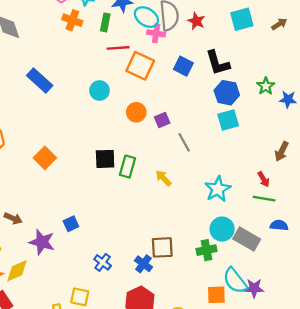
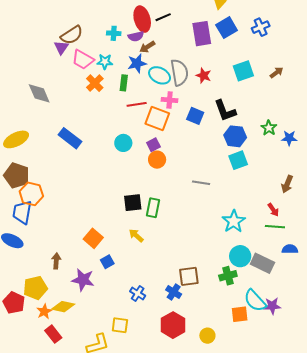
orange cross: (72, 20) -> (95, 83), turned 30
pink cross: (156, 33) -> (170, 100), moved
purple square: (162, 120) -> (153, 145), moved
gray line: (184, 142) -> (201, 183), turned -48
orange square: (45, 158) -> (93, 238), moved
yellow arrow: (164, 178) -> (136, 236), moved
brown arrow: (13, 218) -> (56, 261), turned -105
yellow diamond: (17, 271) -> (63, 307), turned 40

